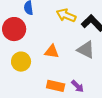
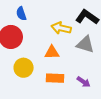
yellow arrow: (66, 15) -> (61, 28), moved
orange rectangle: (56, 86) -> (55, 78), moved

